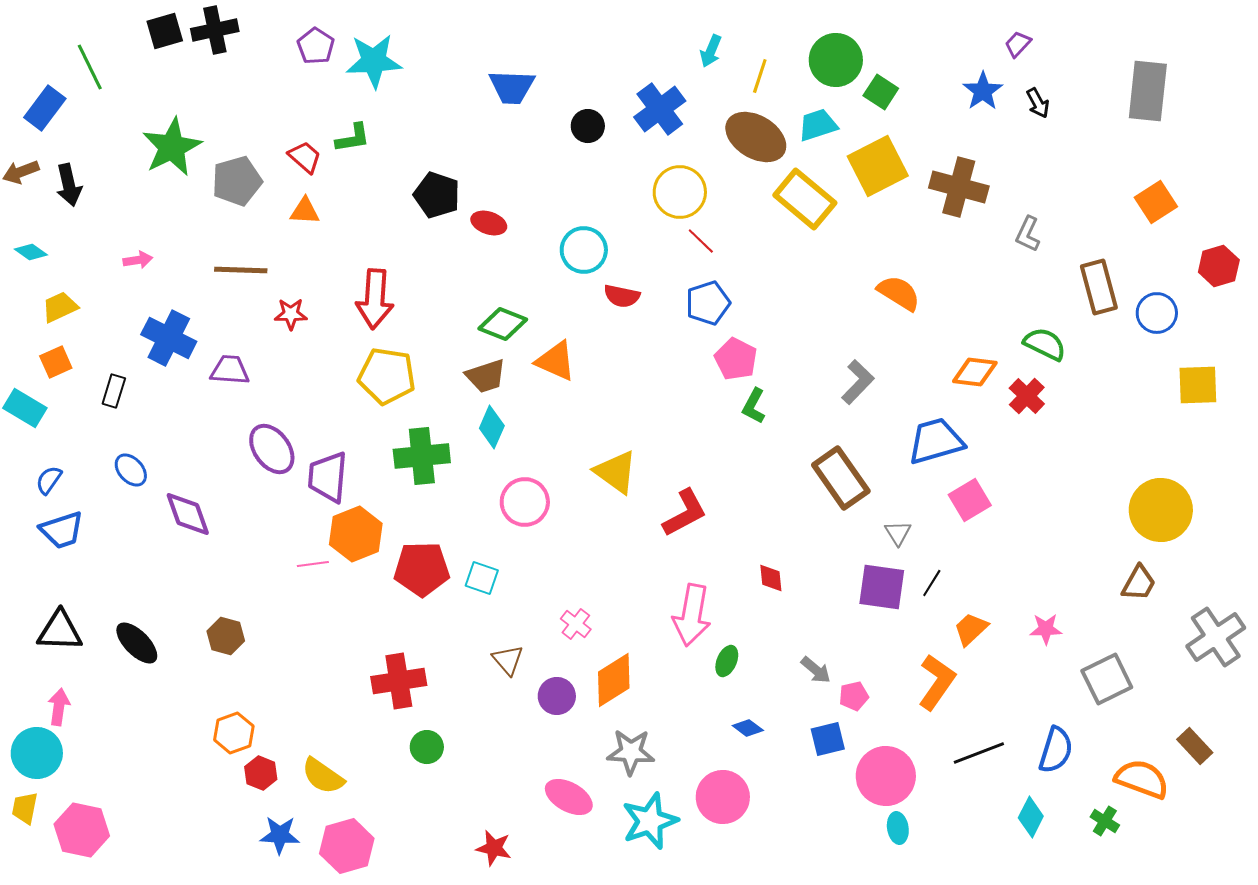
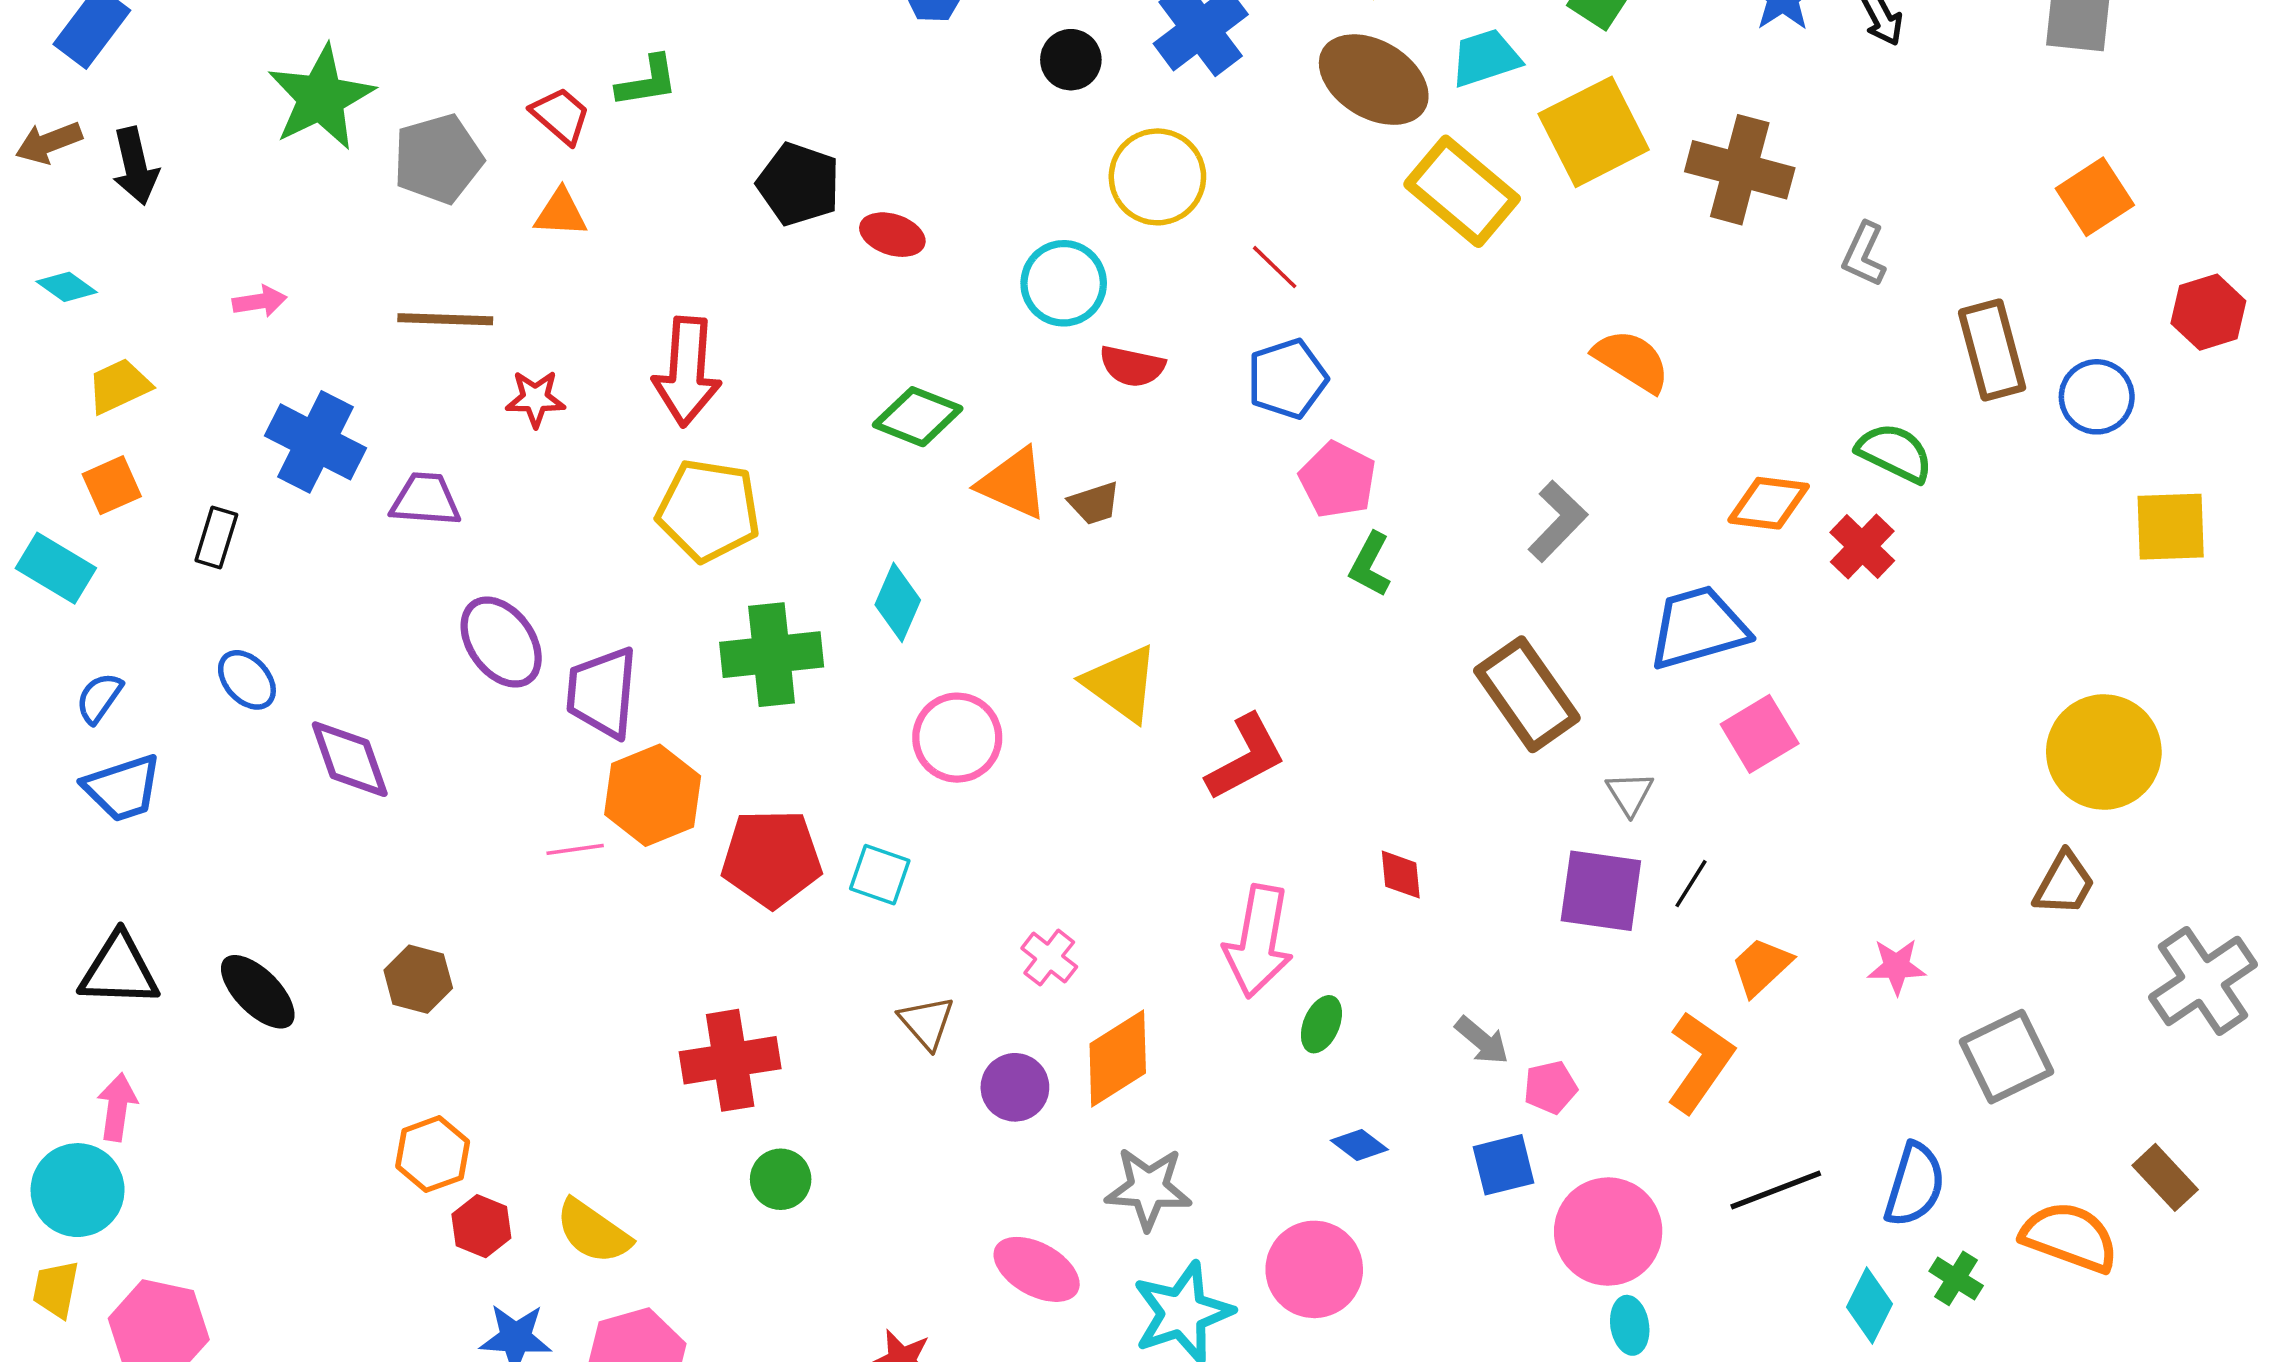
yellow circle: (680, 192) -> (1157, 177), moved
brown trapezoid: (486, 376) -> (1094, 503), moved, size x0.7
green cross: (1105, 821) -> (1956, 1278), moved

